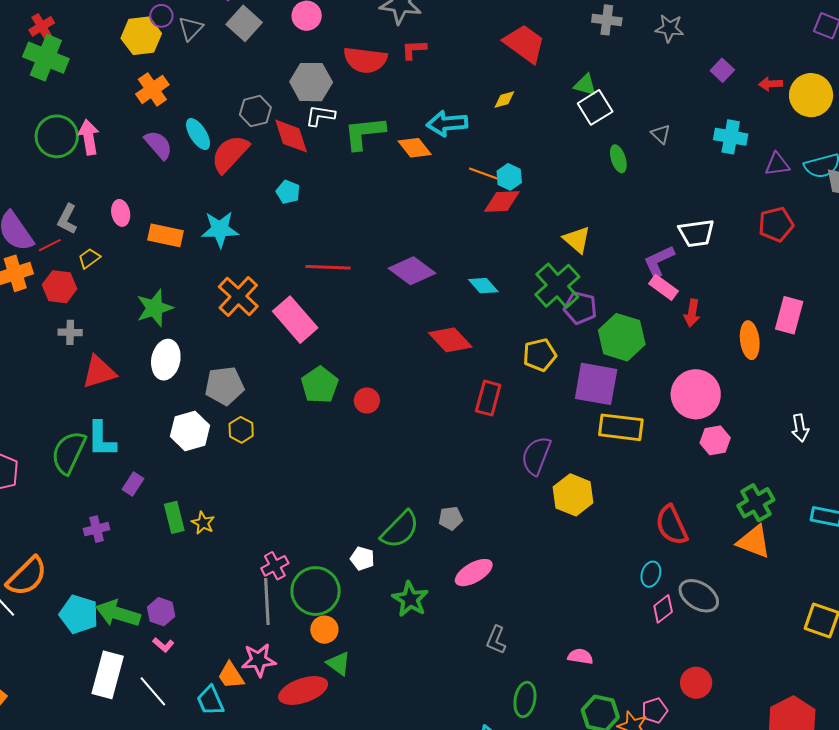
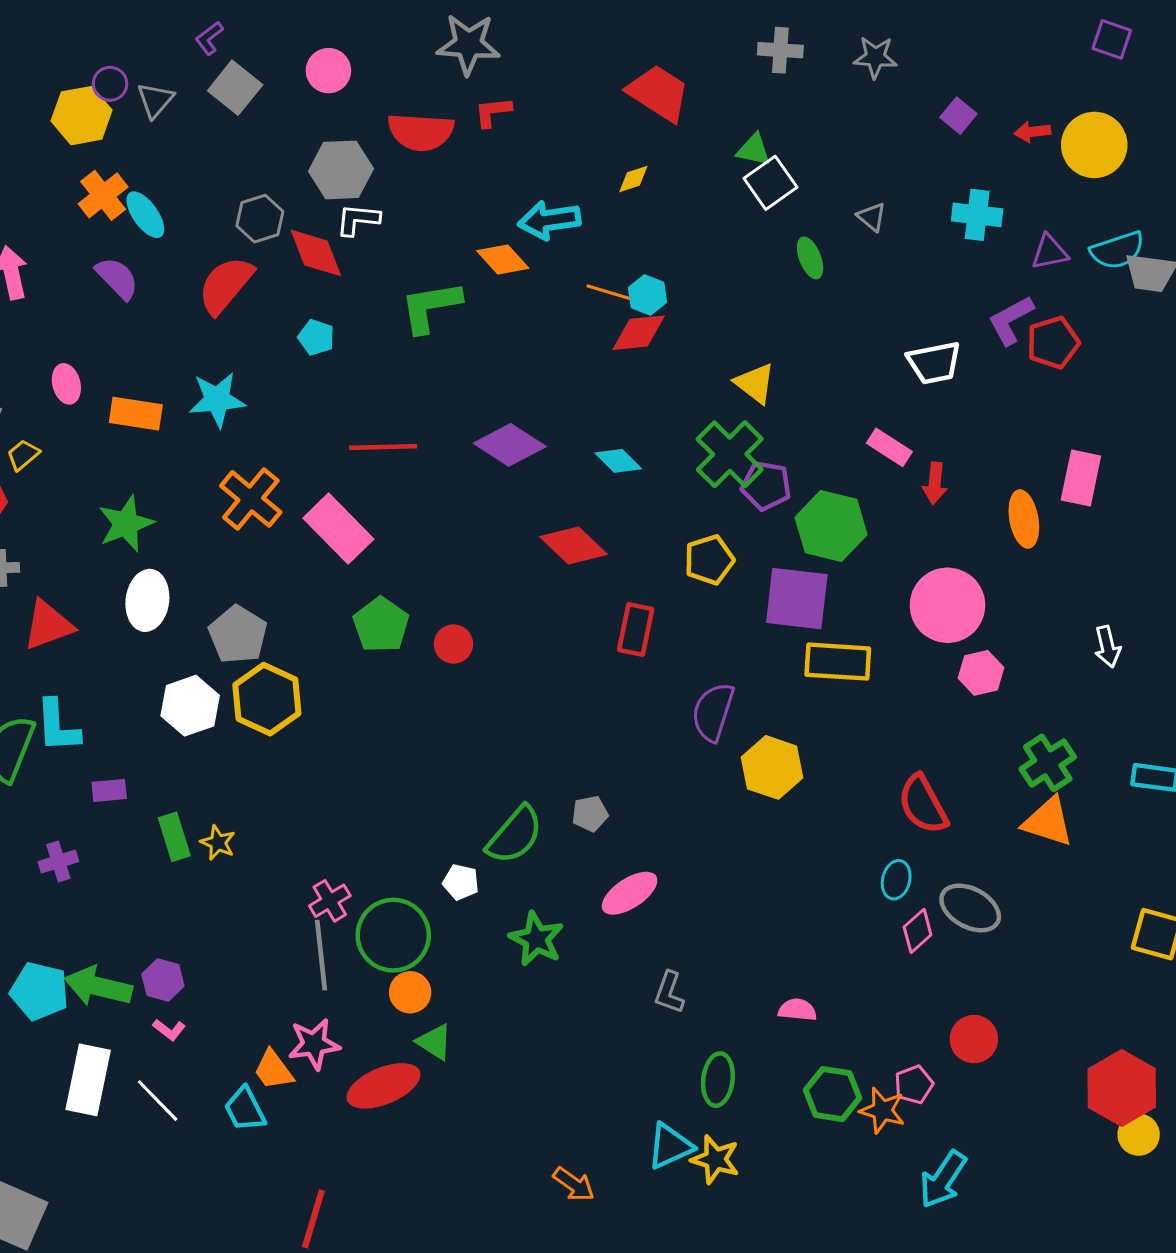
green L-shape: (364, 133) -> (431, 307), moved
cyan ellipse: (198, 134) -> (145, 215), moved
purple L-shape: (659, 261) -> (1011, 320), moved
gray pentagon: (224, 386) -> (238, 635), turned -30
yellow hexagon: (241, 430) -> (267, 699), size x1.8
purple rectangle: (133, 484) -> (109, 790), turned 55

